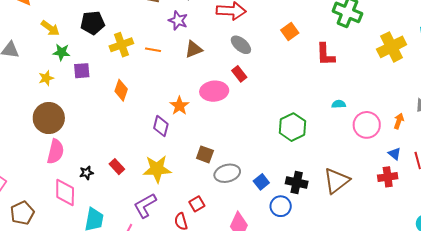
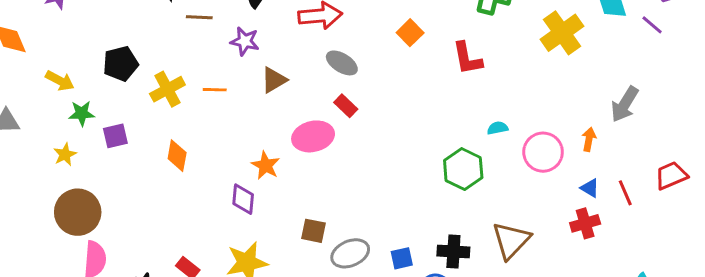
green hexagon: (292, 127) -> (463, 169), moved
blue square: (261, 182) -> (402, 258), turned 35

